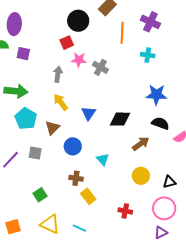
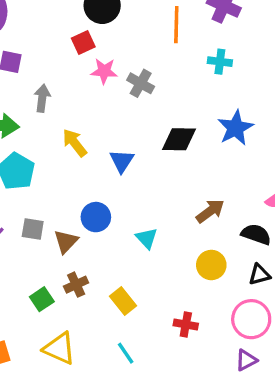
gray arrow: (58, 74) -> (42, 98), moved
blue star: (156, 95) -> (235, 128), turned -30
black diamond: (120, 119) -> (179, 139), moved
black semicircle: (160, 123) -> (256, 234), moved
brown triangle: (52, 128) -> (66, 241), moved
brown cross: (76, 178) -> (76, 285), moved, turned -32
cyan line: (79, 228) -> (126, 353), moved, turned 32

